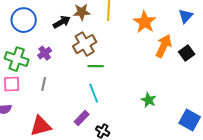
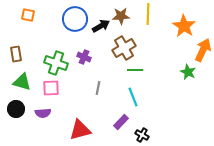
blue circle: (24, 20) -> (75, 19), moved
purple cross: (45, 53) -> (84, 57), turned -32
gray line: (44, 84) -> (98, 88), moved
green star: (149, 100) -> (188, 72), moved

